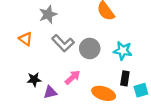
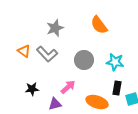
gray star: (48, 14) -> (55, 28), moved
gray L-shape: (63, 43) -> (47, 54), moved
purple triangle: (50, 92) -> (55, 104), moved

